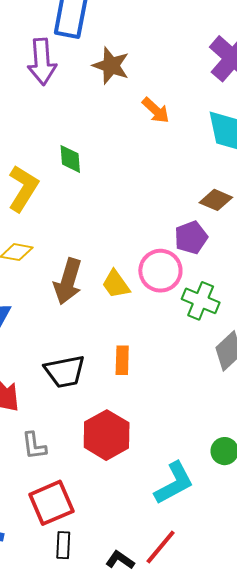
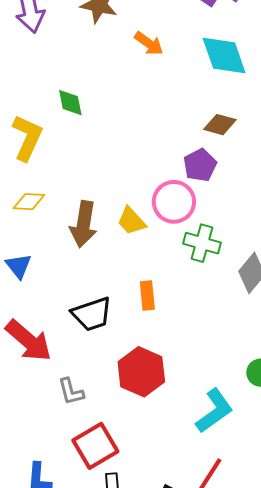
green cross: (201, 301) -> (202, 243), moved

